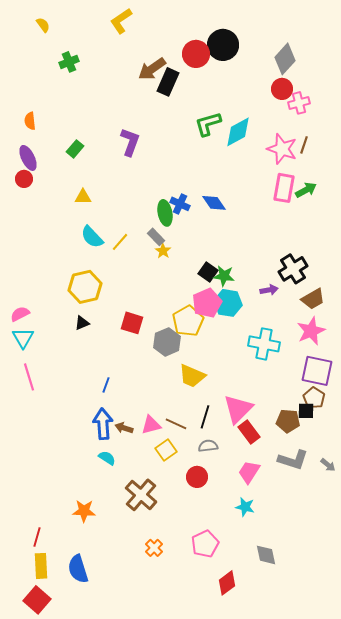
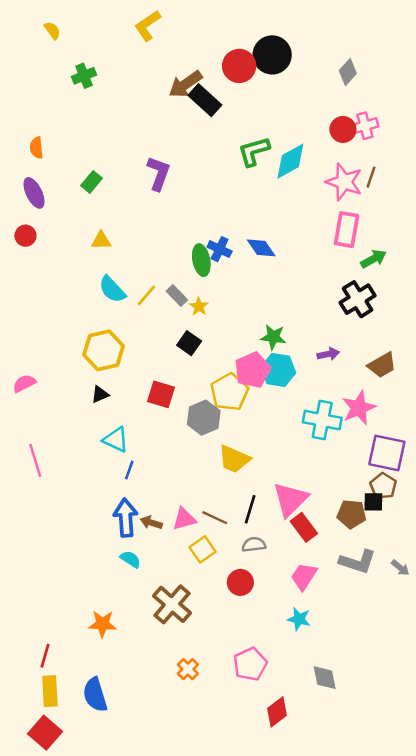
gray diamond: (285, 59) -> (348, 72), size x0.7
black rectangle: (168, 82) -> (205, 100), turned -72
red circle: (282, 89) -> (343, 129), moved
red circle: (24, 179) -> (25, 236), moved
green arrow: (306, 190) -> (373, 259), moved
gray rectangle: (156, 237) -> (177, 295), moved
black cross: (293, 269) -> (358, 299), moved
black square: (208, 272) -> (189, 343), moved
pink star: (311, 331) -> (359, 408), moved
cyan triangle: (23, 338) -> (116, 440), moved, turned -35

